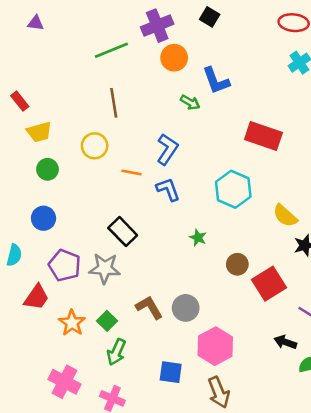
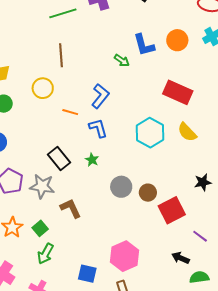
orange circle: (174, 58) -> (177, 40), moved
yellow semicircle: (285, 216) -> (187, 132), moved
green star: (198, 238) -> (92, 160), moved
brown L-shape: (149, 307) -> (71, 208), moved
gray circle: (186, 308) -> (121, 187), moved

